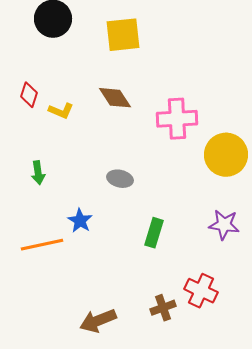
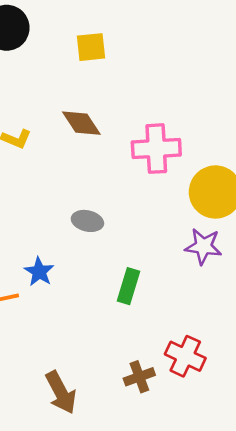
yellow square: (123, 35) -> (91, 47), size x0.7
purple star: (224, 225) -> (203, 246), moved
brown arrow: (98, 321) -> (61, 392), turned -96

